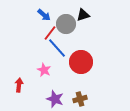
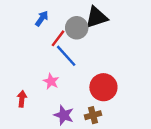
blue arrow: (44, 15) -> (42, 19), moved, turned -96
black triangle: (83, 15) -> (96, 17), size x1.5
red circle: (81, 62) -> (103, 87), moved

